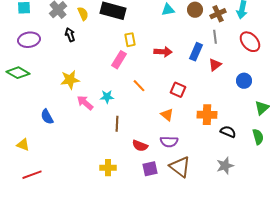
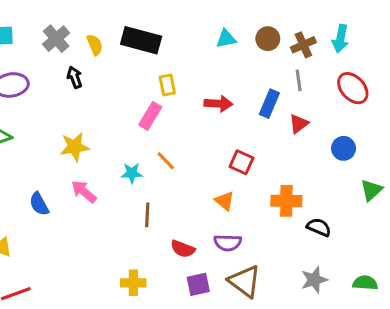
orange line: (139, 86) -> (166, 161), moved
pink arrow: (85, 103) -> (84, 192), moved
green semicircle: (258, 137) -> (365, 283), moved, turned -70

